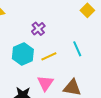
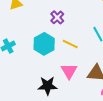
yellow line: (49, 56) -> (70, 44), turned 56

